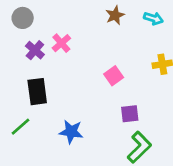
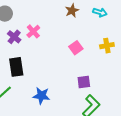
pink square: (114, 76) -> (76, 48), moved

